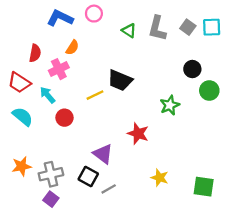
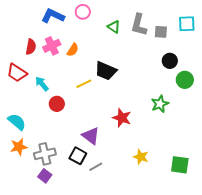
gray square: (188, 27) -> (161, 32), moved, turned -32
orange semicircle: (72, 48) -> (73, 50), moved
pink cross: (59, 69) -> (52, 46), moved
green star: (170, 105) -> (160, 104), moved
cyan semicircle: (23, 117) -> (17, 122), moved

